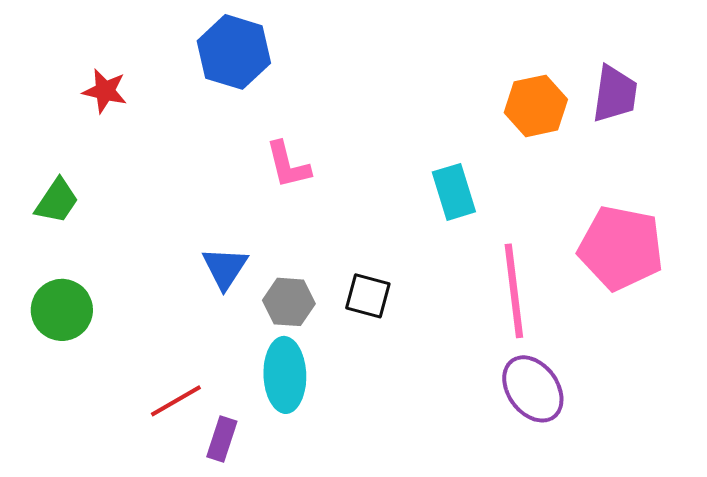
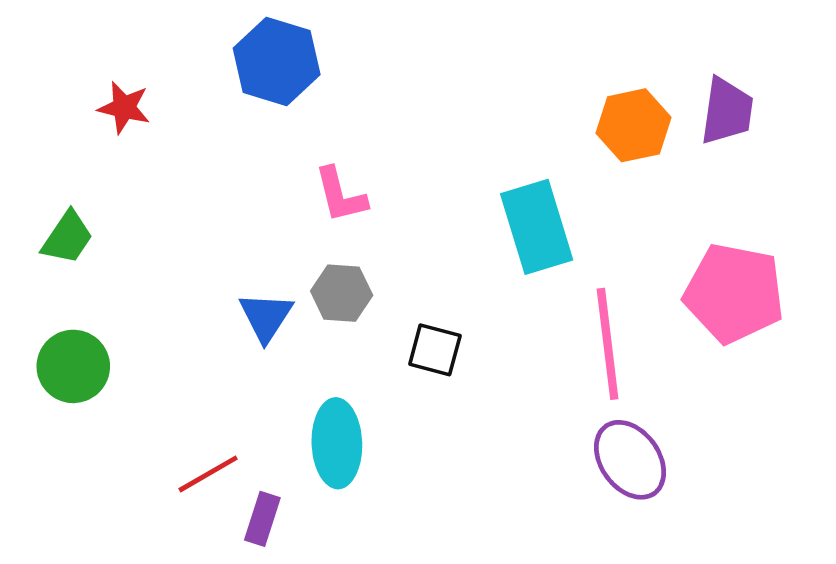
cyan rectangle: (454, 192) -> (537, 227), size x1.4
gray hexagon: (289, 302) -> (342, 293), moved

